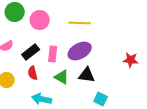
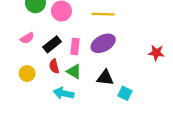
black triangle: (87, 75) -> (105, 78), moved
green triangle: (62, 77) -> (74, 71), moved

